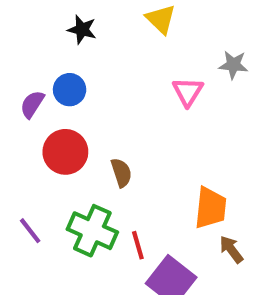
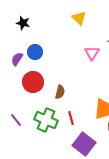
black star: (82, 30) -> (23, 23), moved
brown semicircle: (121, 173) -> (60, 92), turned 32
red line: (138, 245) -> (71, 118), moved

